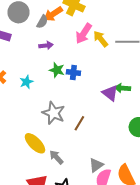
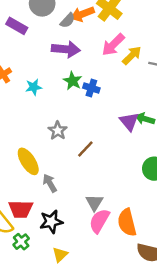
yellow arrow: (101, 39) -> (132, 55), turned 72
purple arrow: (46, 45) -> (66, 49), size x1.6
gray star: (54, 113) -> (58, 131), size x0.7
gray triangle: (96, 165) -> (94, 202), turned -35

